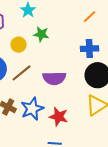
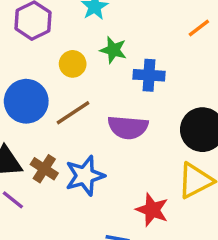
blue cross: (89, 49) -> (149, 75), moved
red star: (59, 117) -> (152, 210), moved

